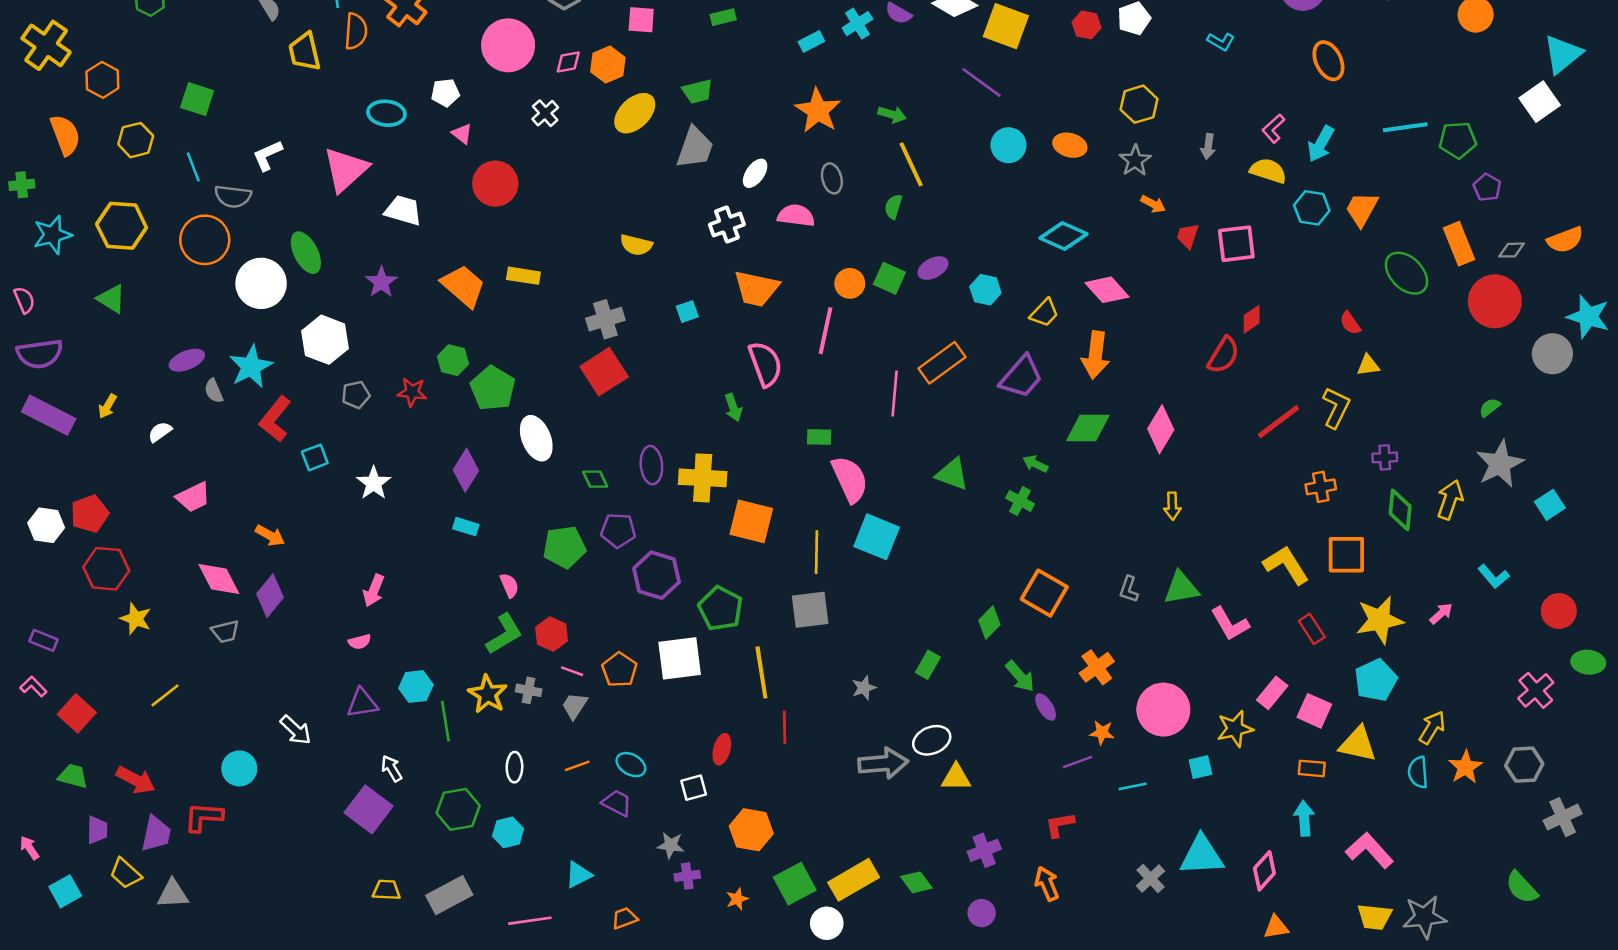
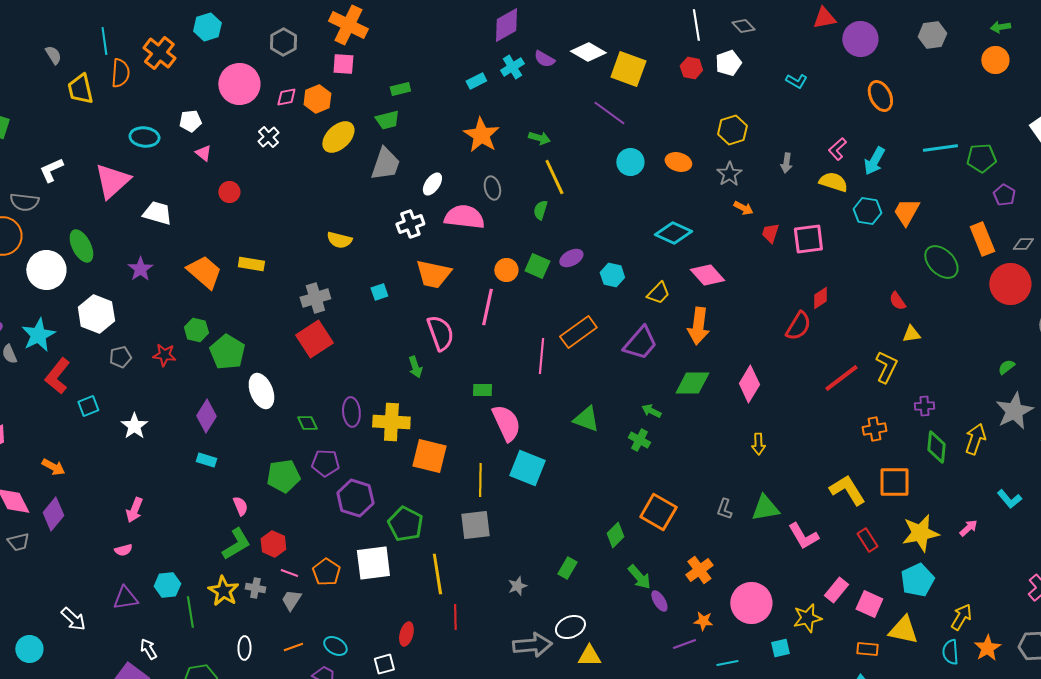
green rectangle: (723, 17) -> (400, 89), moved
red circle: (495, 184) -> (229, 192), size x0.6
pink semicircle: (796, 216) -> (464, 217), size x1.4

